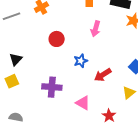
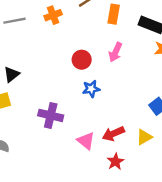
red circle: (57, 39) -> (82, 60), moved
red arrow: (103, 75) -> (113, 134), moved

